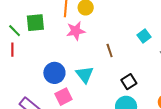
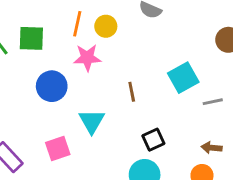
cyan square: (144, 36) -> (183, 78), size x1.5
blue circle: (54, 73) -> (52, 86), moved

